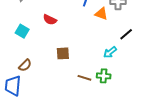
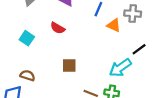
cyan arrow: (110, 52) -> (120, 68), size x1.5
brown semicircle: (25, 65) -> (27, 75), turned -120

